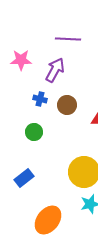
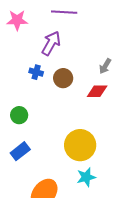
pink star: (21, 60) -> (17, 20), moved
green circle: (34, 132) -> (19, 115), moved

